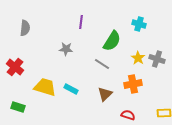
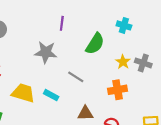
gray star: (66, 49) -> (46, 52), size x1.5
gray line: (102, 64) -> (76, 77), moved
brown triangle: (105, 94) -> (85, 113), moved, turned 42

